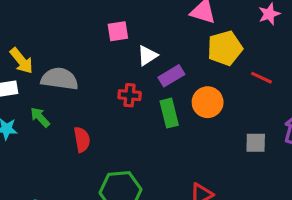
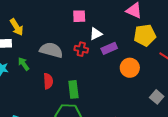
gray semicircle: (60, 79) -> (51, 50), moved
red cross: (130, 95) -> (81, 49), moved
green rectangle: (169, 113) -> (73, 89), moved
gray square: (256, 143) -> (157, 97), turned 32

